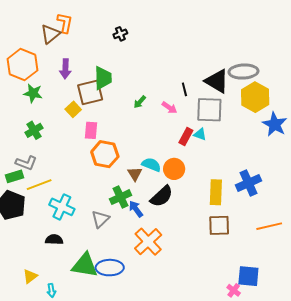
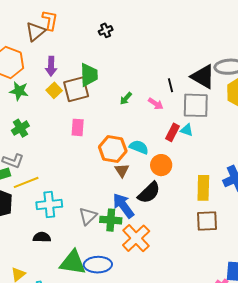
yellow square: (73, 109) -> (54, 90), moved
orange hexagon: (105, 154) -> (113, 149), moved
cyan semicircle: (151, 165) -> (139, 147), moved
green cross: (121, 197) -> (111, 220), moved, turned 30
cyan cross: (62, 207) -> (49, 204), turned -30
blue arrow: (136, 209) -> (123, 206), size x1.5

